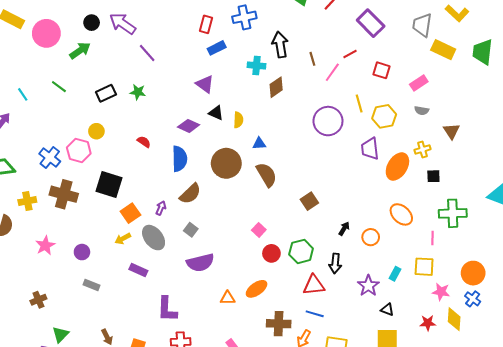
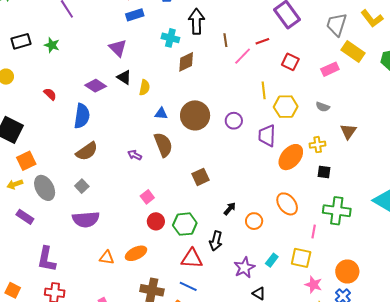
pink rectangle: (419, 83) -> (330, 69), moved
purple circle: (328, 121) -> (234, 121), moved, size x0.6
brown circle: (226, 163) -> (195, 115), moved
purple arrow: (161, 208) -> (135, 155), moved, turned -96

